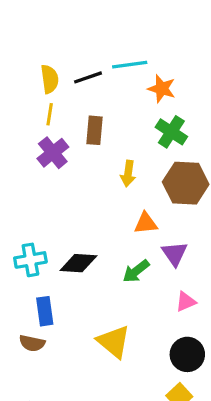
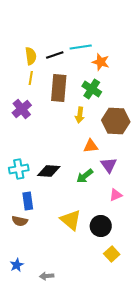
brown rectangle: (94, 130) -> (59, 88), size x1.5
green cross: (171, 132) -> (92, 89), moved
purple cross: (53, 153) -> (22, 109), moved
black circle: (187, 354) -> (101, 226), moved

